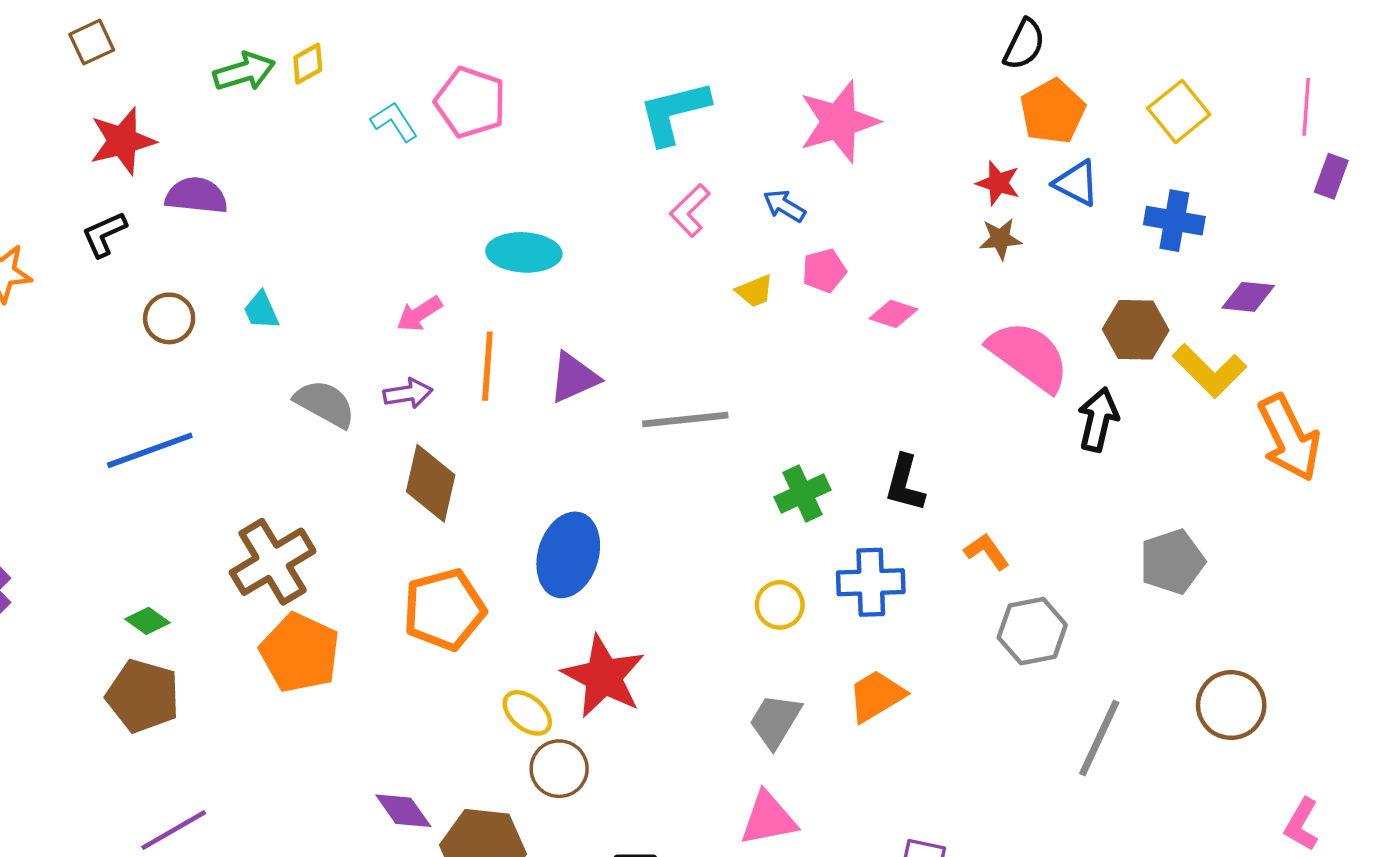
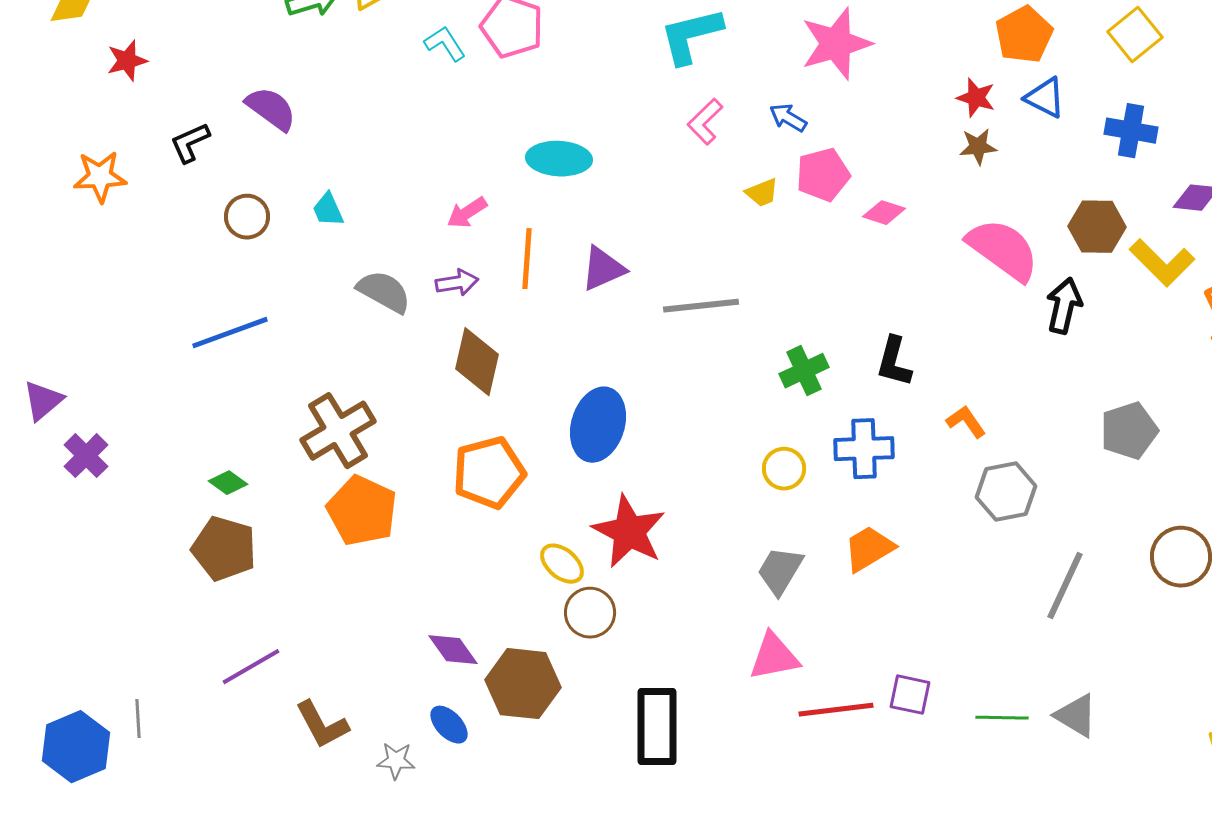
red star: (122, 141) -> (127, 61), moved, size x0.7
purple semicircle: (196, 196) -> (271, 109), turned 30
pink pentagon: (824, 271) -> (823, 175), size x1.4

